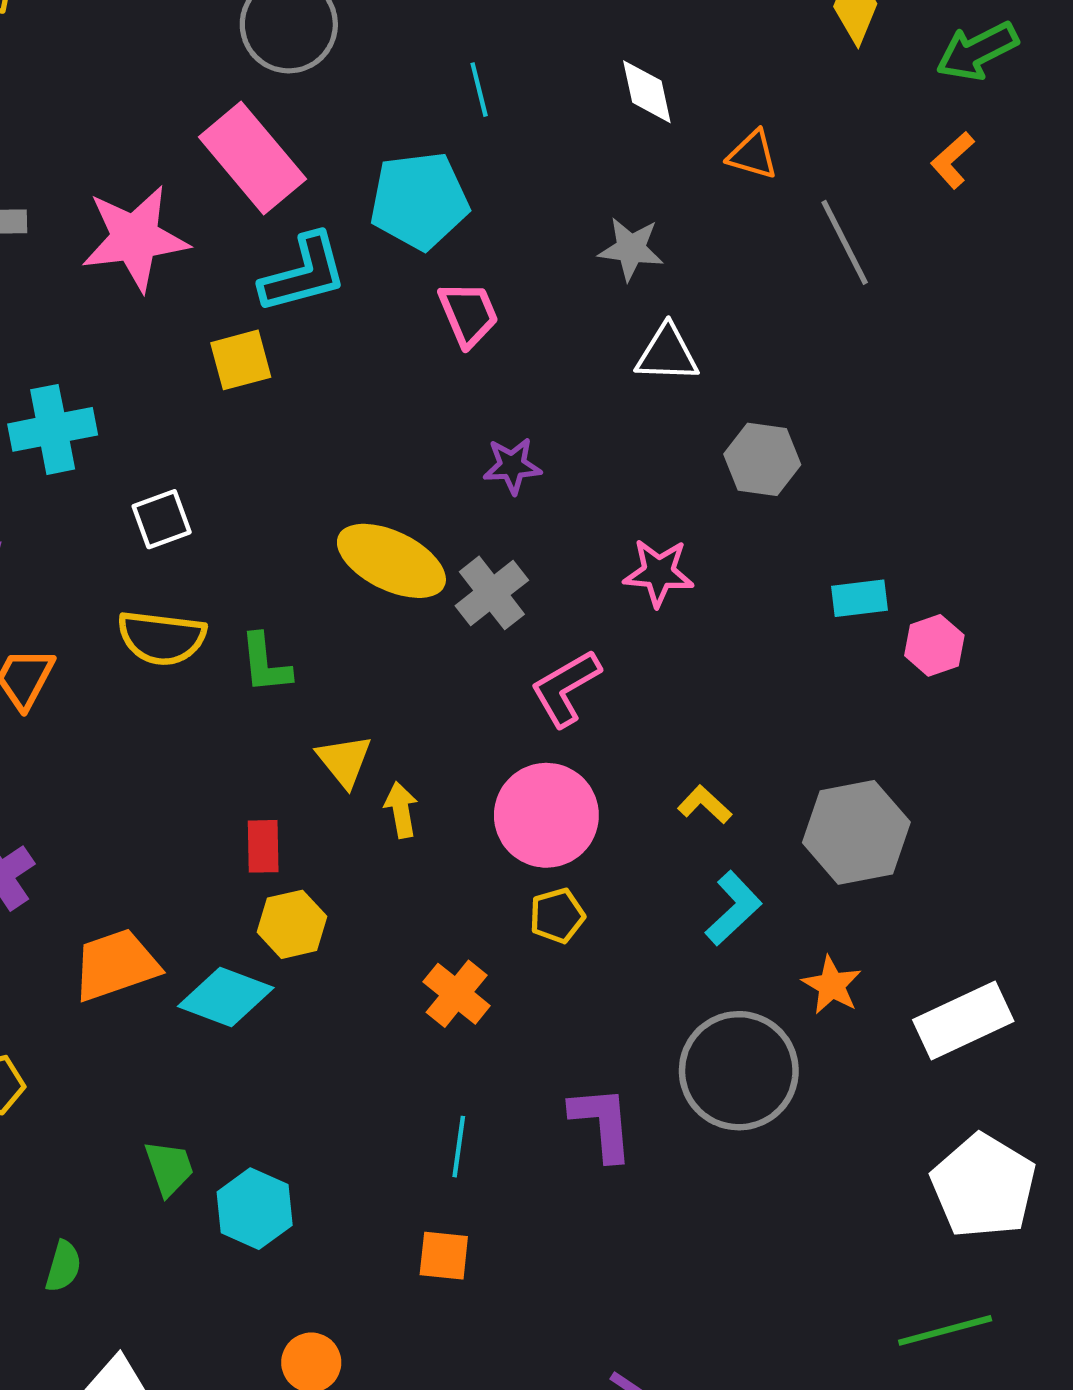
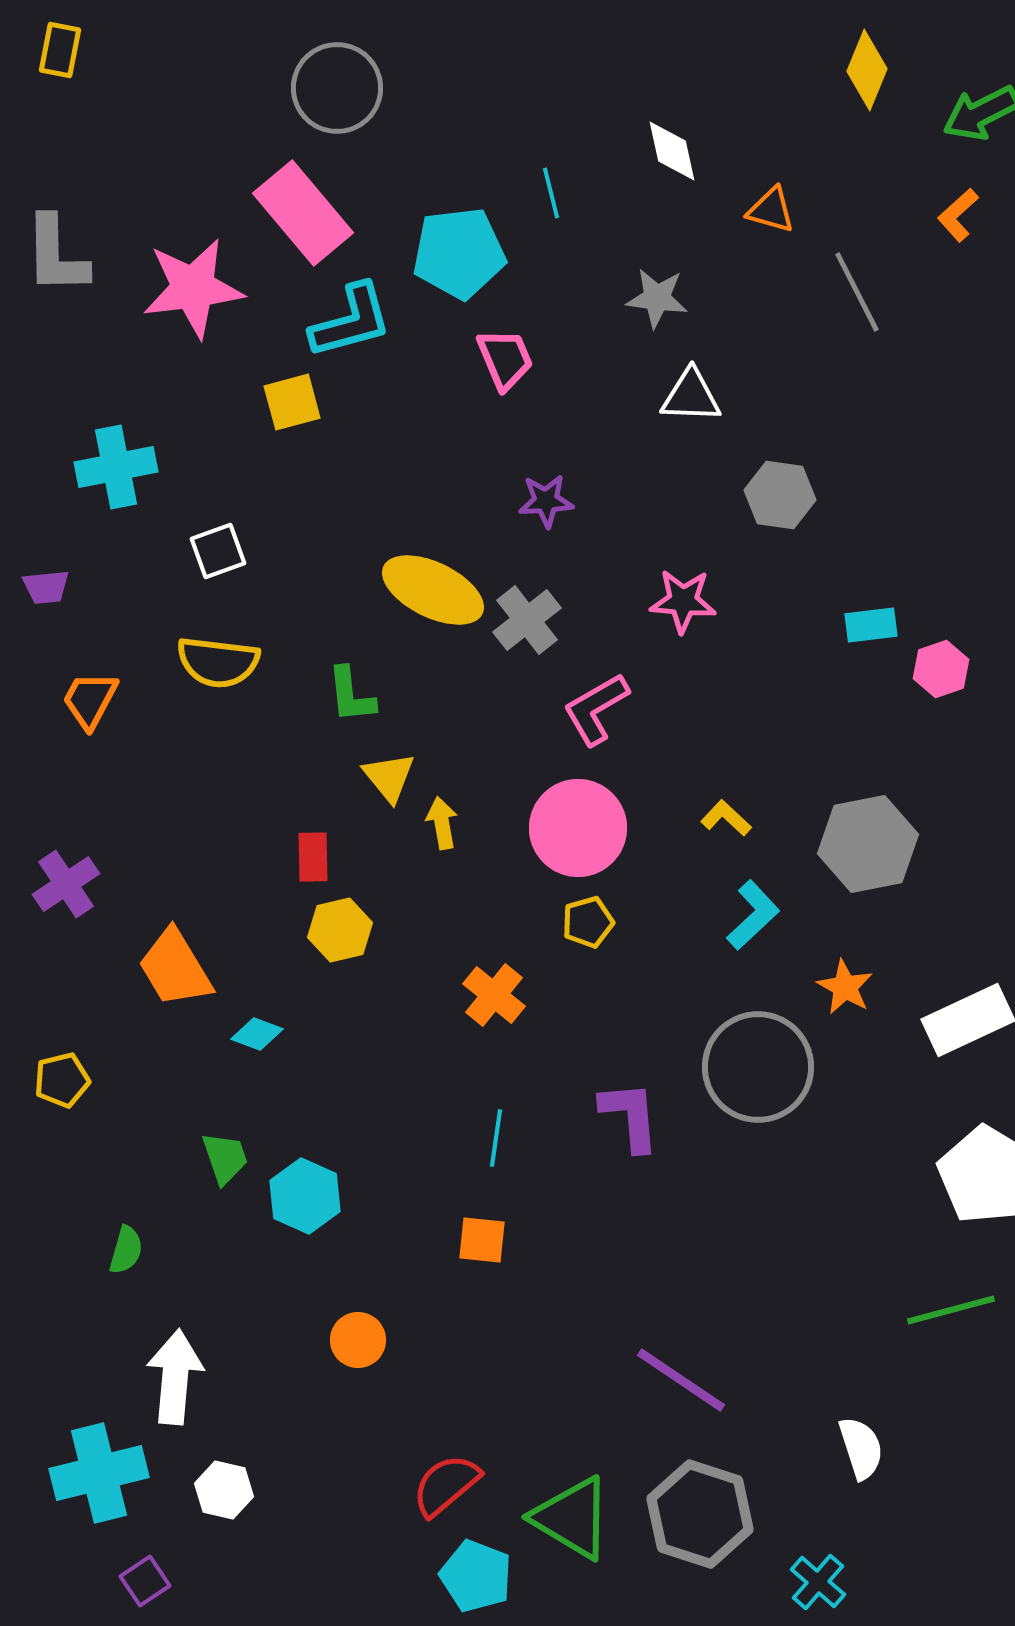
cyan line: (479, 90) -> (551, 193), moved
green L-shape: (265, 663) -> (351, 695), moved
orange trapezoid: (116, 965) -> (175, 968), turned -102
cyan diamond: (226, 997) -> (257, 1034), moved, size x0.6

